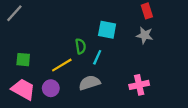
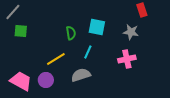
red rectangle: (147, 11) -> (142, 10), moved
green semicircle: (81, 46) -> (71, 33), moved
green square: (23, 60) -> (21, 31), moved
pink cross: (139, 85) -> (127, 59), moved

